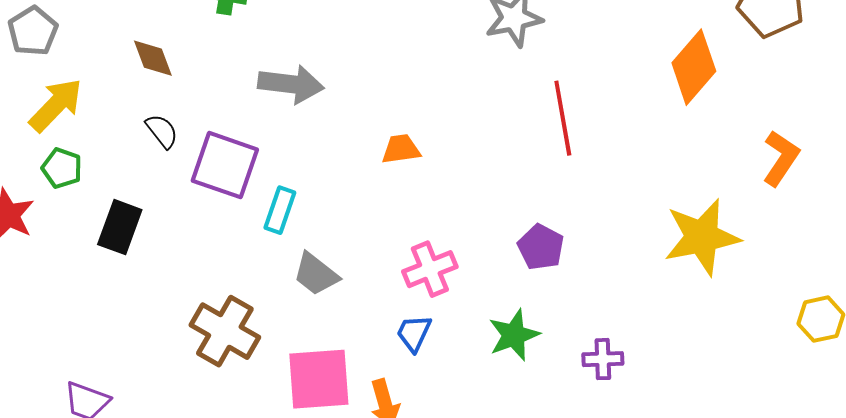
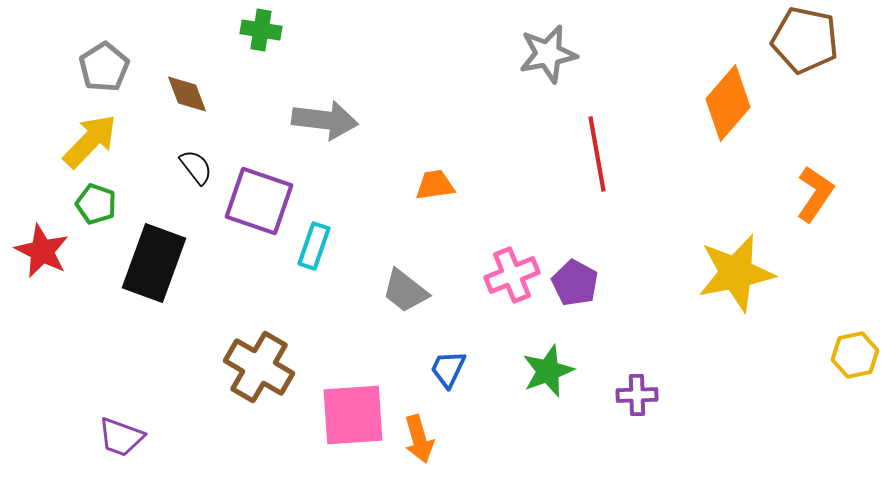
gray pentagon: (33, 31) -> (104, 67), moved
black rectangle: (120, 227) -> (154, 263), size x1.4
pink cross: (430, 269) -> (512, 275), moved
gray trapezoid: (316, 274) -> (405, 291), moved

